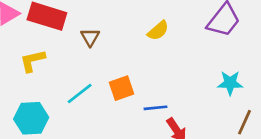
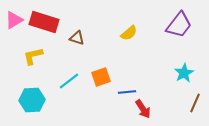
brown triangle: (90, 37) -> (77, 38), turned -42
cyan star: (230, 83) -> (184, 73), turned -30

